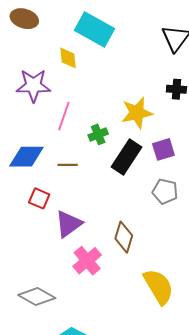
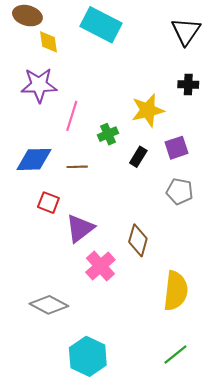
yellow diamond: (68, 58) -> (48, 42), moved
black rectangle: (127, 157) -> (138, 157), size x0.6
yellow semicircle: (159, 287) -> (176, 291), turned 39

